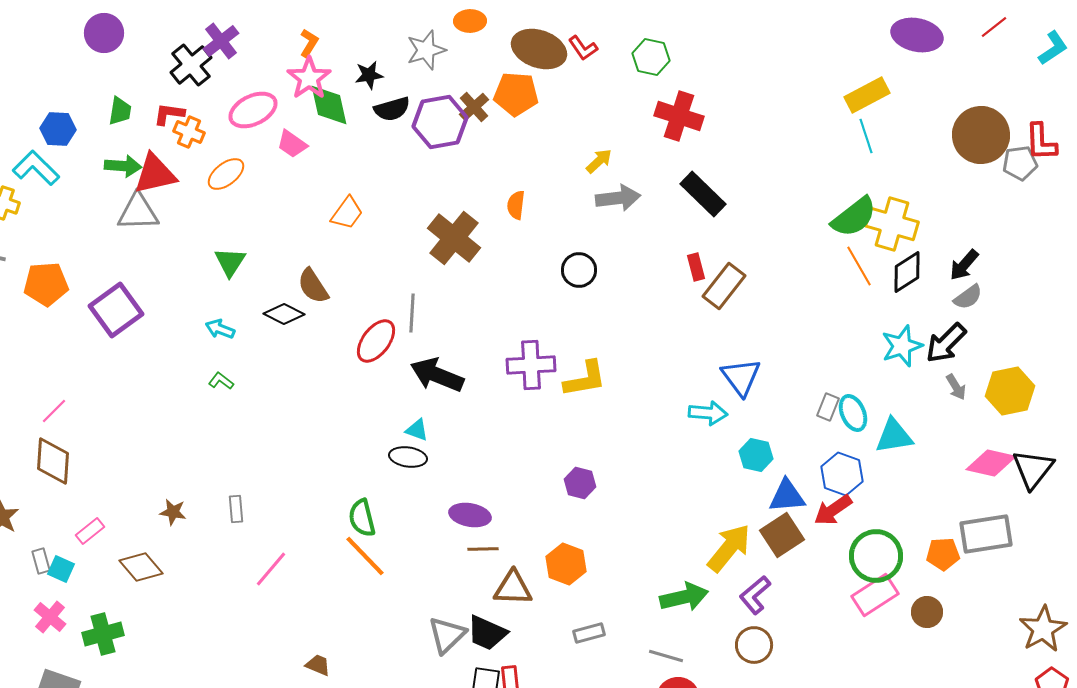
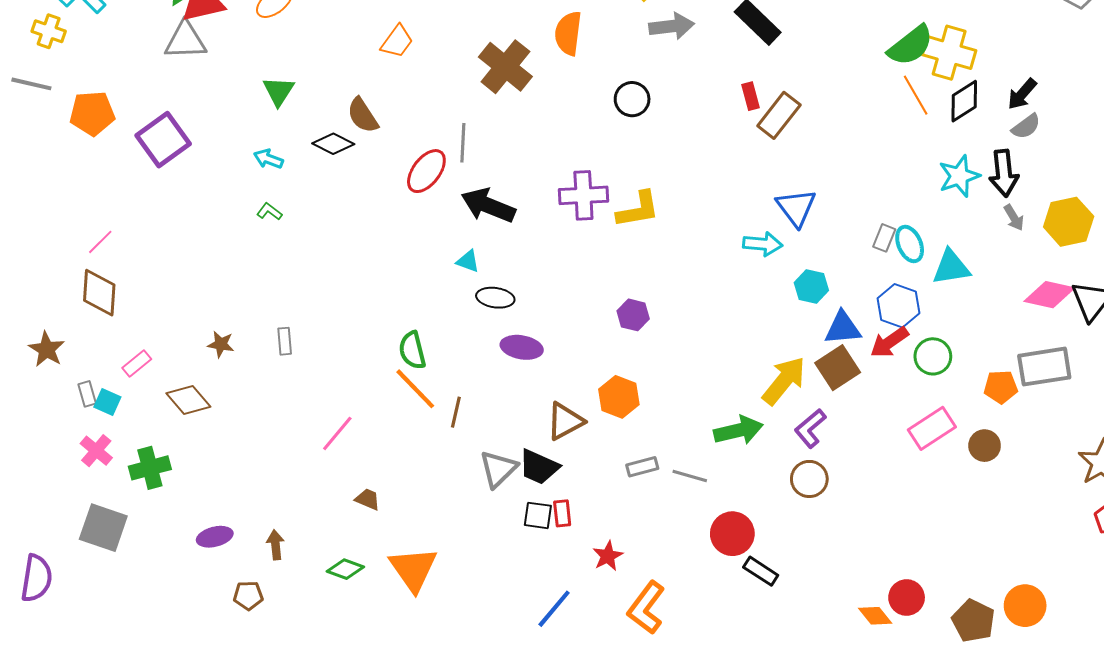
orange semicircle: (516, 205) -> (568, 33), size x1.5
black arrow: (946, 343) -> (1004, 173), turned -51
black ellipse: (408, 457) -> (495, 298), moved
brown line: (483, 549) -> (456, 412), moved, turned -76
green circle: (876, 556) -> (933, 356), moved, size x0.7
pink line: (271, 569) -> (337, 433), moved
brown triangle: (513, 588) -> (565, 421), turned -30
gray line: (666, 656) -> (690, 476), moved

